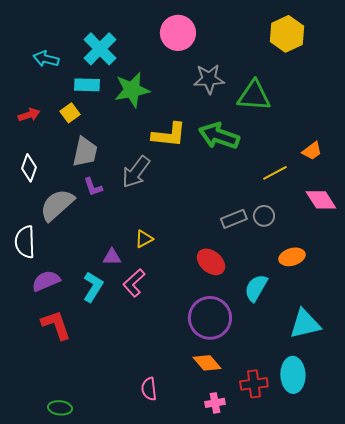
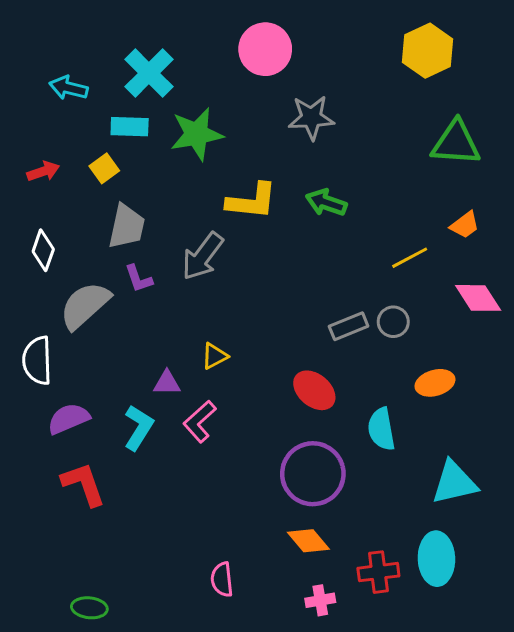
green triangle: (254, 96) -> (456, 143), moved
green arrow: (219, 136) -> (326, 203), size x0.7
cyan semicircle: (256, 288) -> (381, 429), turned -40

